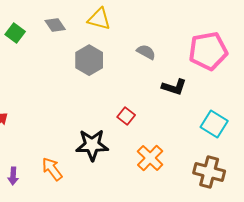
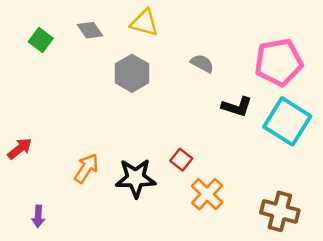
red square: (126, 116) -> (181, 160), moved
cyan square: (214, 124) -> (287, 121), moved, size x1.4
orange arrow: (52, 169) -> (86, 168), moved, turned 70

